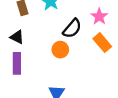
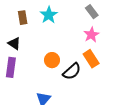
black semicircle: (72, 28) -> (72, 71), moved

